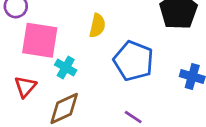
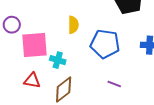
red triangle: (25, 87) -> (32, 81), turned -48

